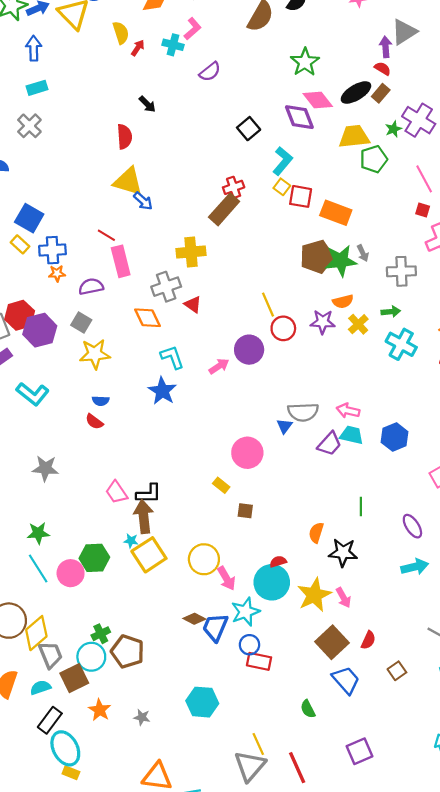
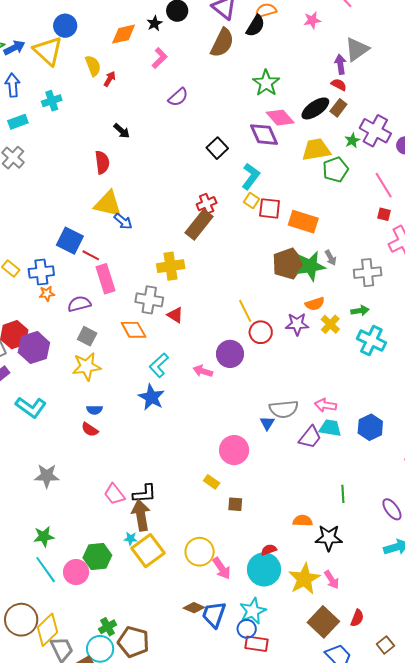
cyan cross: (173, 45) -> (52, 101), moved, turned -30
blue square: (29, 218) -> (70, 241), moved
gray cross: (166, 287) -> (149, 300), turned 32
gray square: (81, 322) -> (87, 336), moved
cyan L-shape: (172, 357) -> (159, 365), turned -110
pink arrow: (219, 366) -> (203, 371), turned -126
orange semicircle: (316, 533) -> (303, 521), turned 78
cyan star: (245, 612) -> (253, 611), moved

